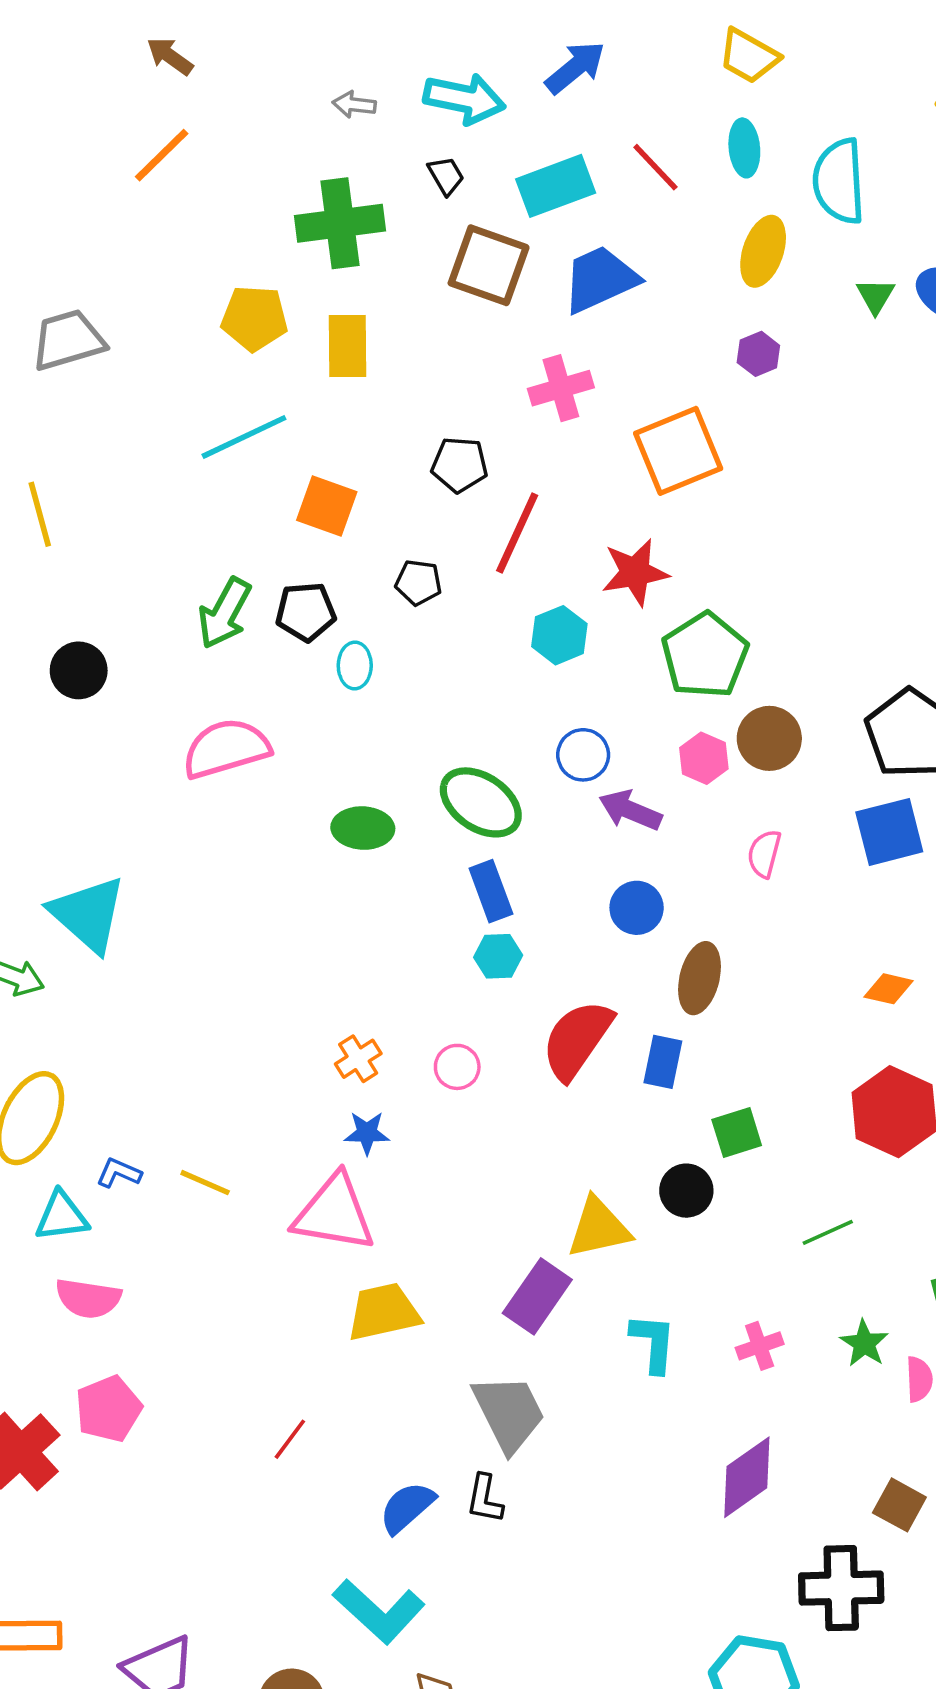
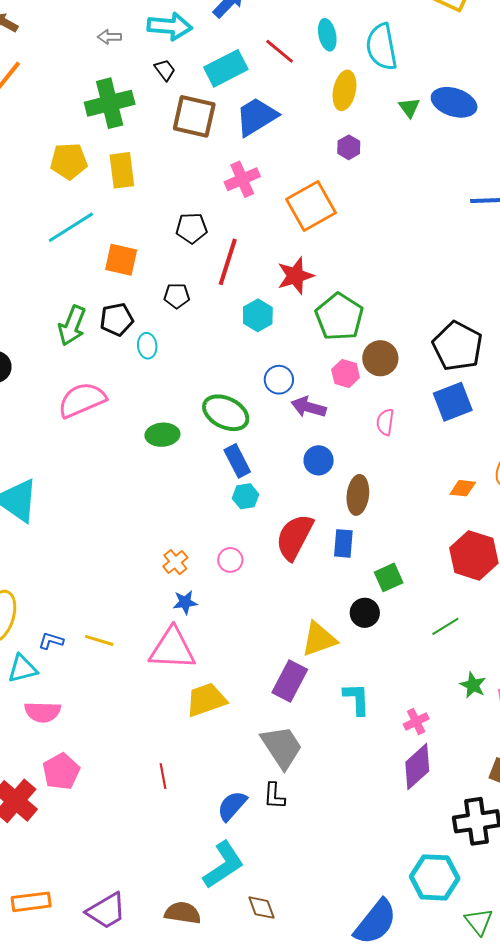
pink cross: (760, 1346) -> (416, 721), moved
red line: (290, 1439) -> (163, 776), turned -40
cyan L-shape: (379, 1611) -> (223, 865), turned -69

